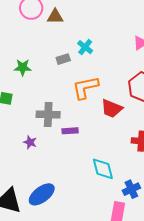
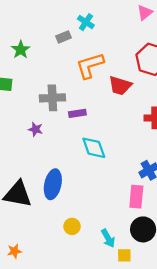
green star: (23, 67) -> (21, 50), turned -30
cyan diamond: (103, 169) -> (94, 148), moved
blue ellipse: (42, 194) -> (53, 184), turned -36

